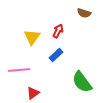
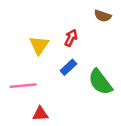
green semicircle: (82, 82) -> (100, 82), moved
red triangle: (33, 93) -> (40, 114), turned 32

